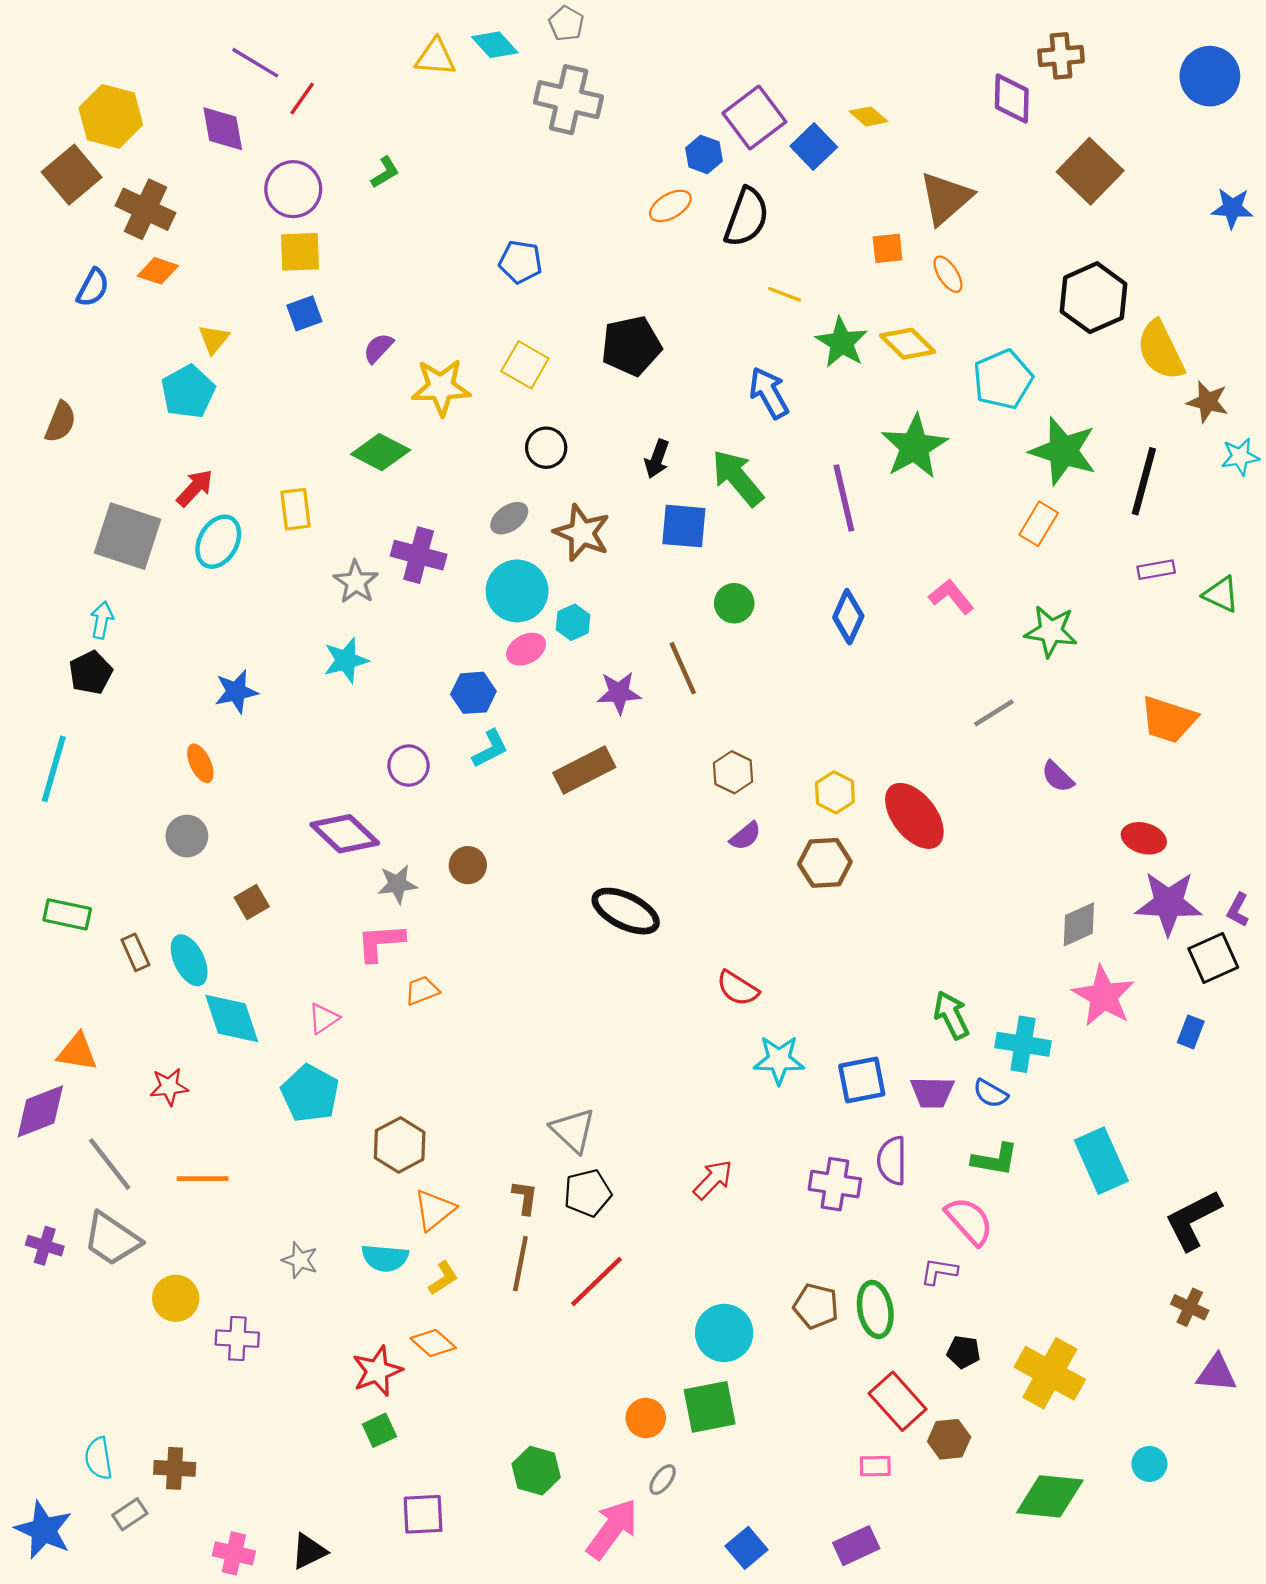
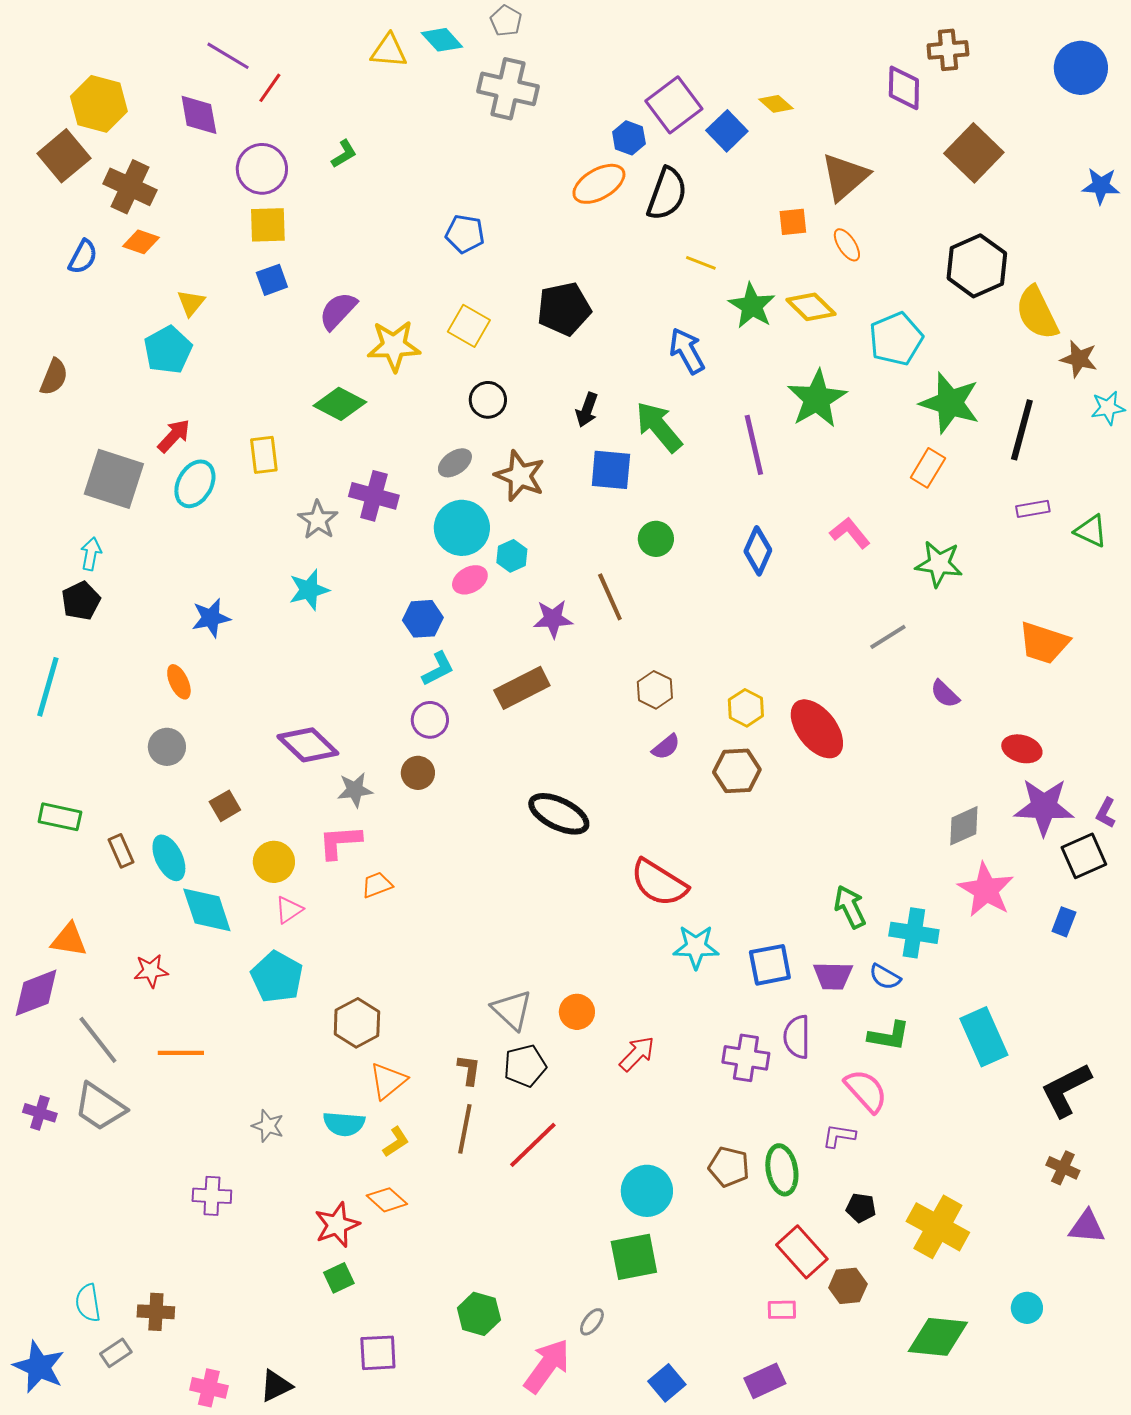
orange ellipse: (670, 206) -> (599, 184), size x1.4
purple semicircle: (378, 348) -> (338, 311), size x1.4
purple circle: (409, 766) -> (430, 720), moved
red semicircle: (738, 988) -> (659, 883), size x1.5
yellow circle: (176, 1298) -> (274, 862), moved
orange circle: (646, 1418) -> (577, 1012), moved

